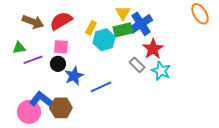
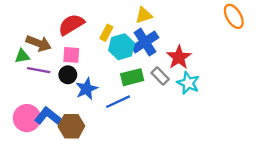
yellow triangle: (123, 13) -> (144, 15), turned 42
brown arrow: (33, 22) -> (39, 43), moved
blue cross: (141, 24) -> (145, 42), moved
green rectangle: (123, 30) -> (132, 77), moved
purple line: (33, 60) -> (39, 70), turned 30
pink circle: (29, 112) -> (27, 118), moved

